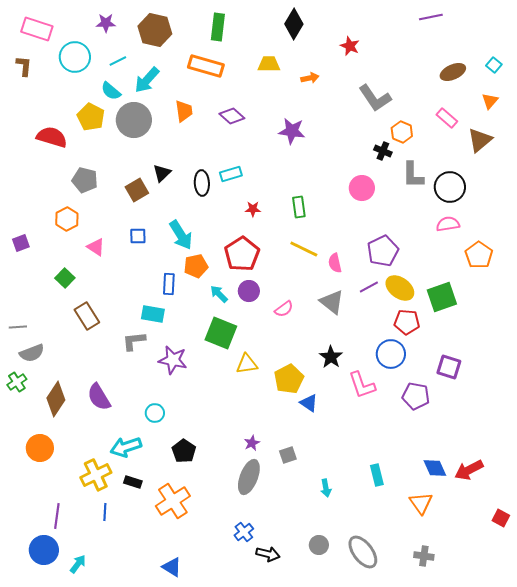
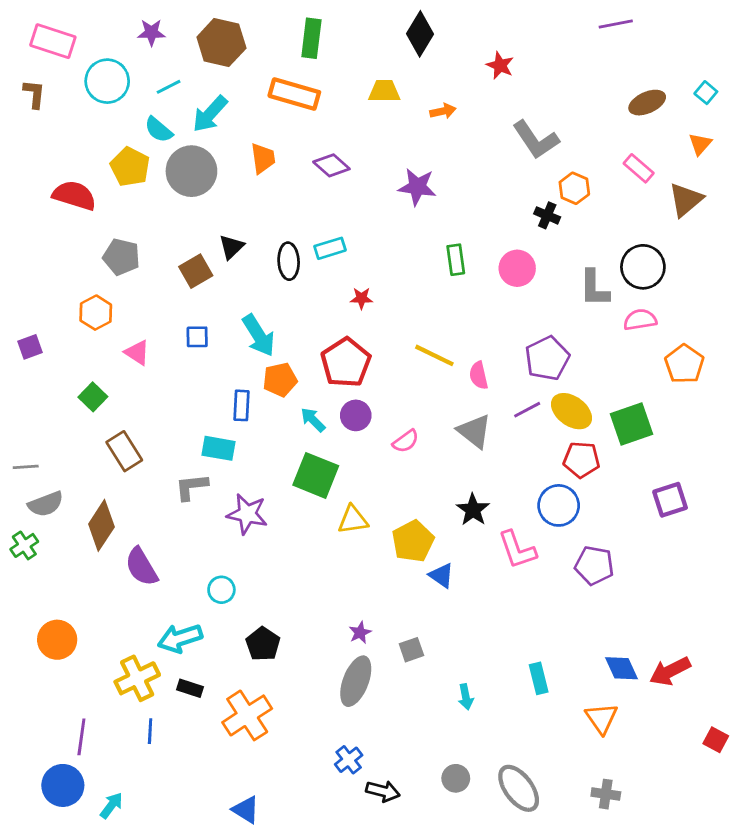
gray L-shape: (413, 175) -> (594, 288), moved
green rectangle: (299, 207) -> (456, 260), moved
purple square: (449, 367) -> (670, 500), moved, turned -35
brown diamond: (56, 399) -> (101, 525), moved

